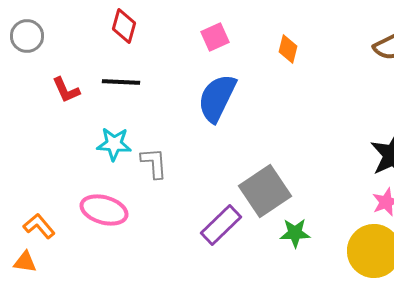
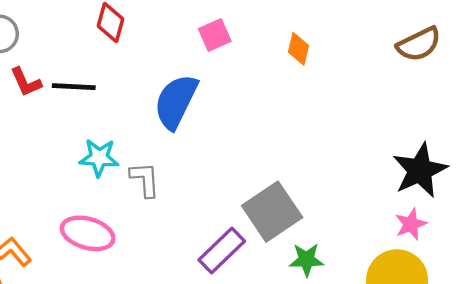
black line: (121, 82) -> (74, 87), moved
red L-shape: (66, 90) -> (26, 82), moved
blue semicircle: (217, 98) -> (176, 102), moved

